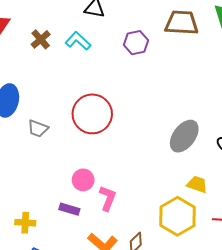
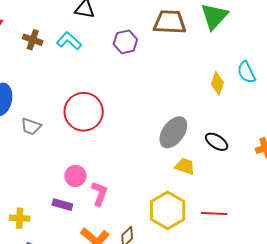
brown cross: (41, 39) -> (33, 40), turned -30
yellow trapezoid: (197, 184) -> (185, 166), moved

